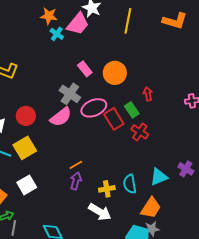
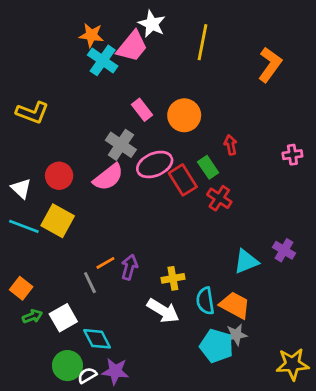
orange L-shape: (175, 21) -> (270, 65), moved, turned -70
cyan cross: (57, 34) -> (103, 60), size x1.5
yellow square: (25, 148) -> (58, 221), turned -30
orange line: (76, 165) -> (105, 263), moved
cyan semicircle: (130, 184) -> (205, 301), moved
white square: (27, 185) -> (63, 318), moved
orange trapezoid: (151, 208) -> (235, 305), turned -95
gray line: (14, 228) -> (90, 283), moved, turned -35

